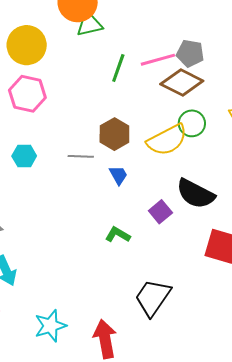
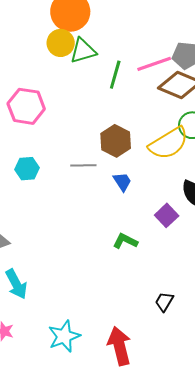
green triangle: (89, 24) -> (83, 51), moved
yellow circle: (27, 45) -> (61, 43), moved, size x0.7
black trapezoid: (153, 298) -> (164, 302), size x0.5

